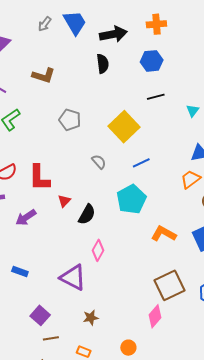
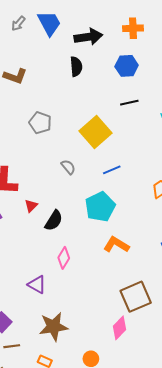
orange L-shape: (164, 234) -> (116, 245), moved
purple triangle: (73, 277) -> (37, 285), size x0.7
brown star: (91, 318) -> (53, 327), size x1.8

